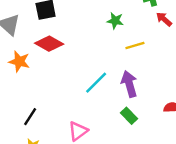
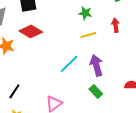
red arrow: (164, 19) -> (116, 25), moved, turned 40
yellow line: (135, 45) -> (88, 35), moved

